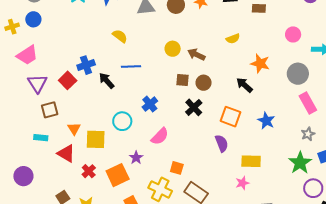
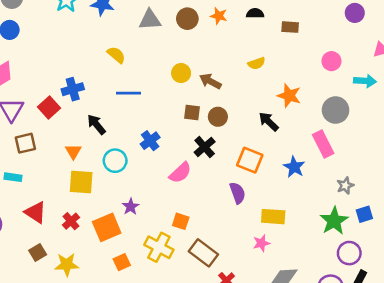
black arrow: (107, 81) -> (96, 124), moved
pink rectangle: (308, 103) -> (323, 144), moved
orange triangle: (74, 129) -> (73, 152), moved
pink semicircle: (160, 136) -> (180, 173), moved
red triangle: (66, 153) -> (35, 212), moved

